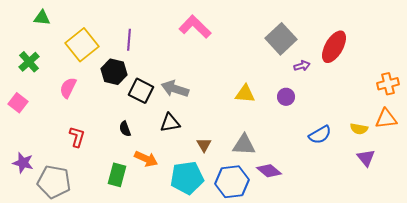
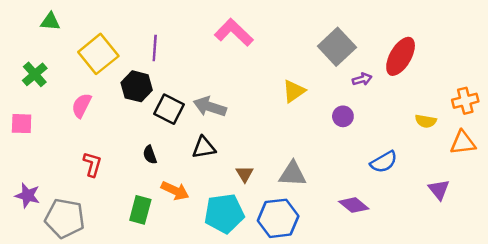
yellow triangle: (245, 94) -> (294, 91), moved, turned -40
pink square: (18, 103) -> (22, 124), turned -36
yellow semicircle: (359, 129) -> (426, 121), moved
purple diamond: (269, 171) -> (354, 205), moved

